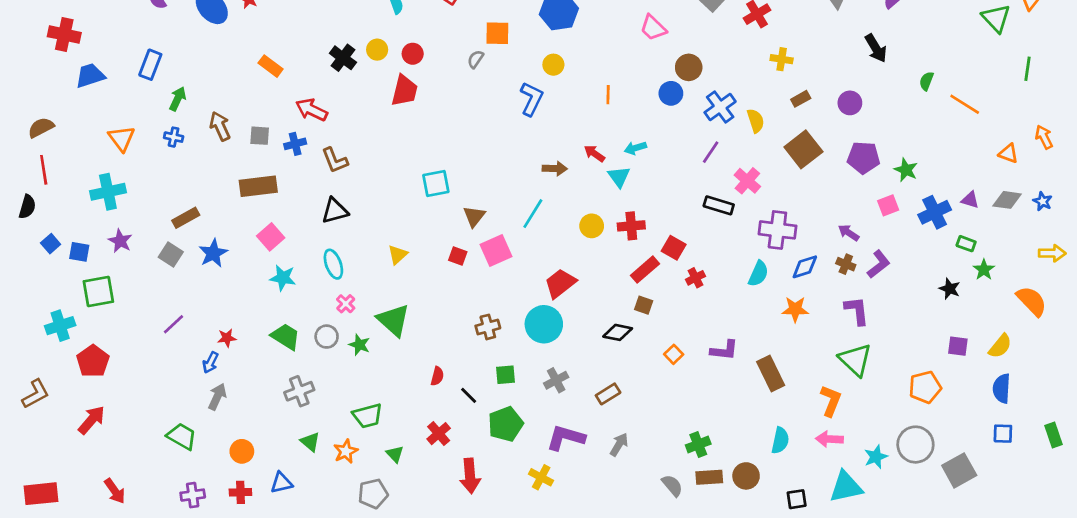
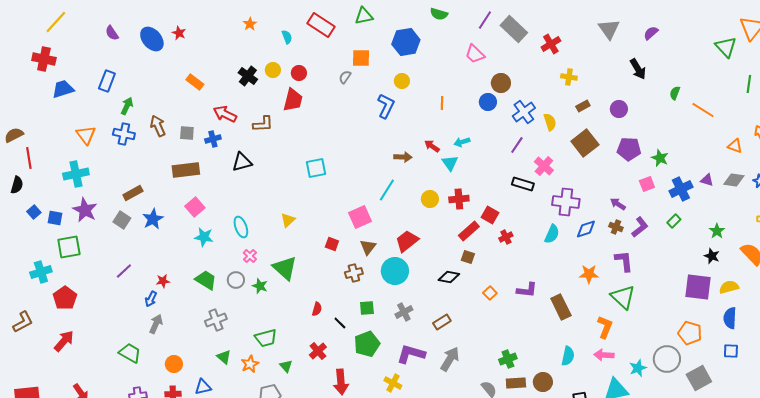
brown semicircle: (41, 127) -> (14, 135), moved
blue cross: (174, 137) -> (124, 134), size x1.5
brown L-shape: (335, 160) -> (263, 124), moved, turned -70
black triangle: (335, 211) -> (242, 162), moved
brown triangle: (474, 216) -> (368, 247), moved
purple star: (120, 241) -> (85, 210), size x1.4
green rectangle: (966, 244) -> (674, 221), moved, turned -64
red square: (458, 256) -> (332, 244), moved
black star: (950, 289) -> (712, 256), moved
orange star: (795, 309) -> (589, 274), moved
purple square: (958, 346) -> (698, 287), size x1.8
yellow semicircle: (1000, 346) -> (729, 287), turned -144
orange pentagon: (925, 387) -> (690, 333), moved, turned 30
gray arrow: (619, 445) -> (450, 359), size x1.4

